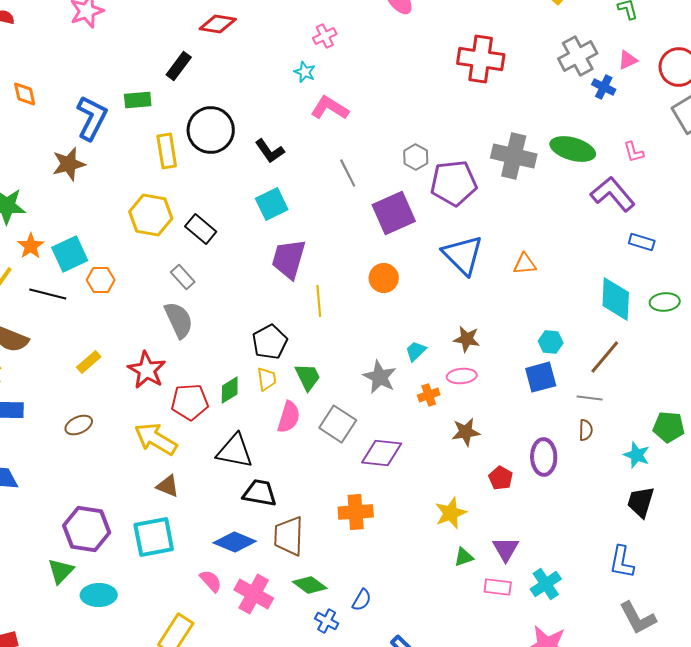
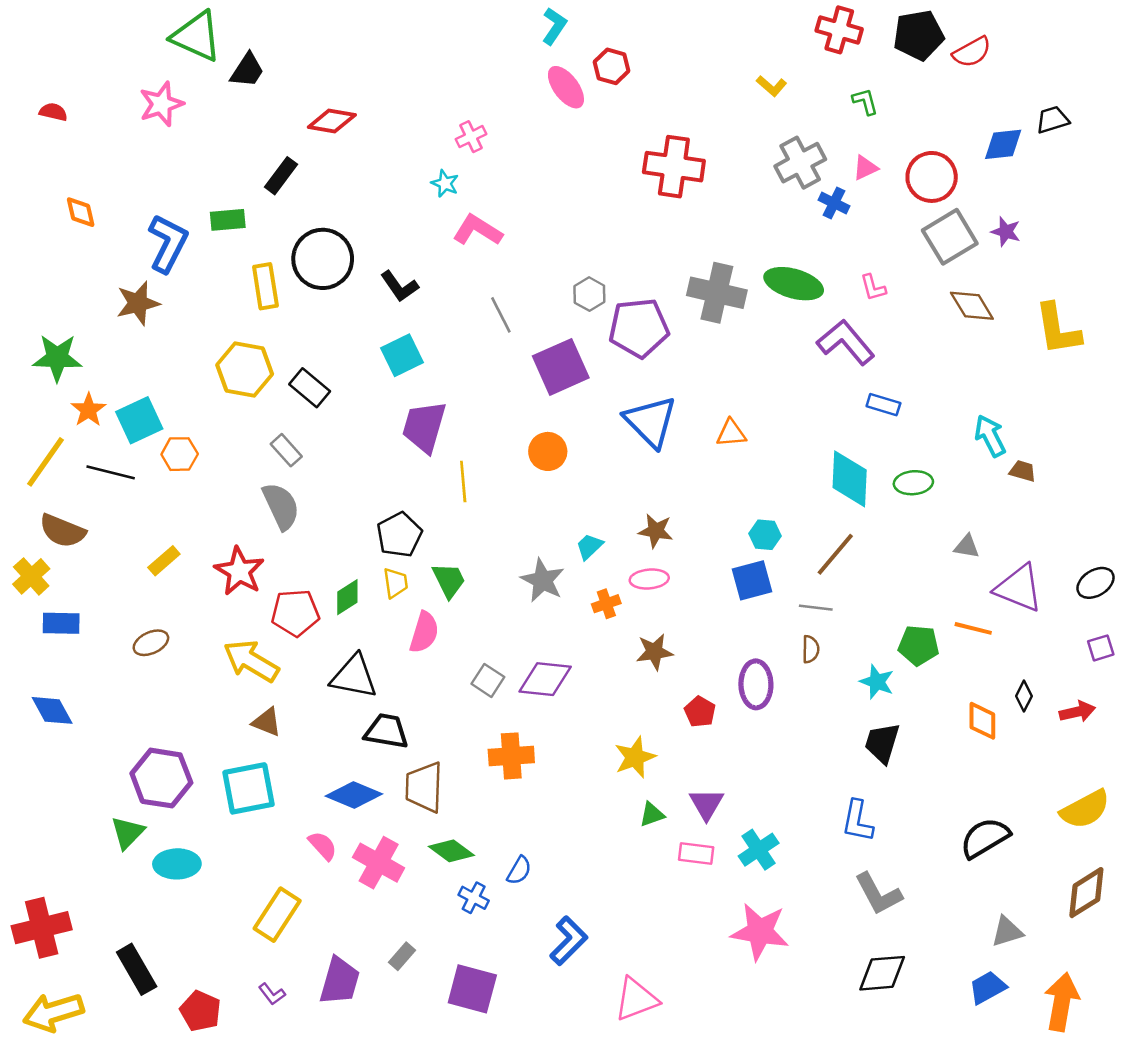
gray square: (338, 424) -> (488, 680), moved, size x0.7

